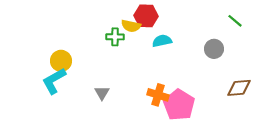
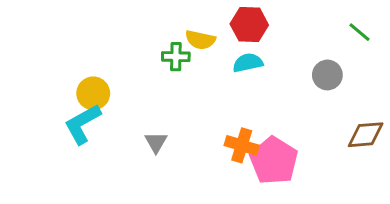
red hexagon: (146, 16) -> (249, 24), moved

